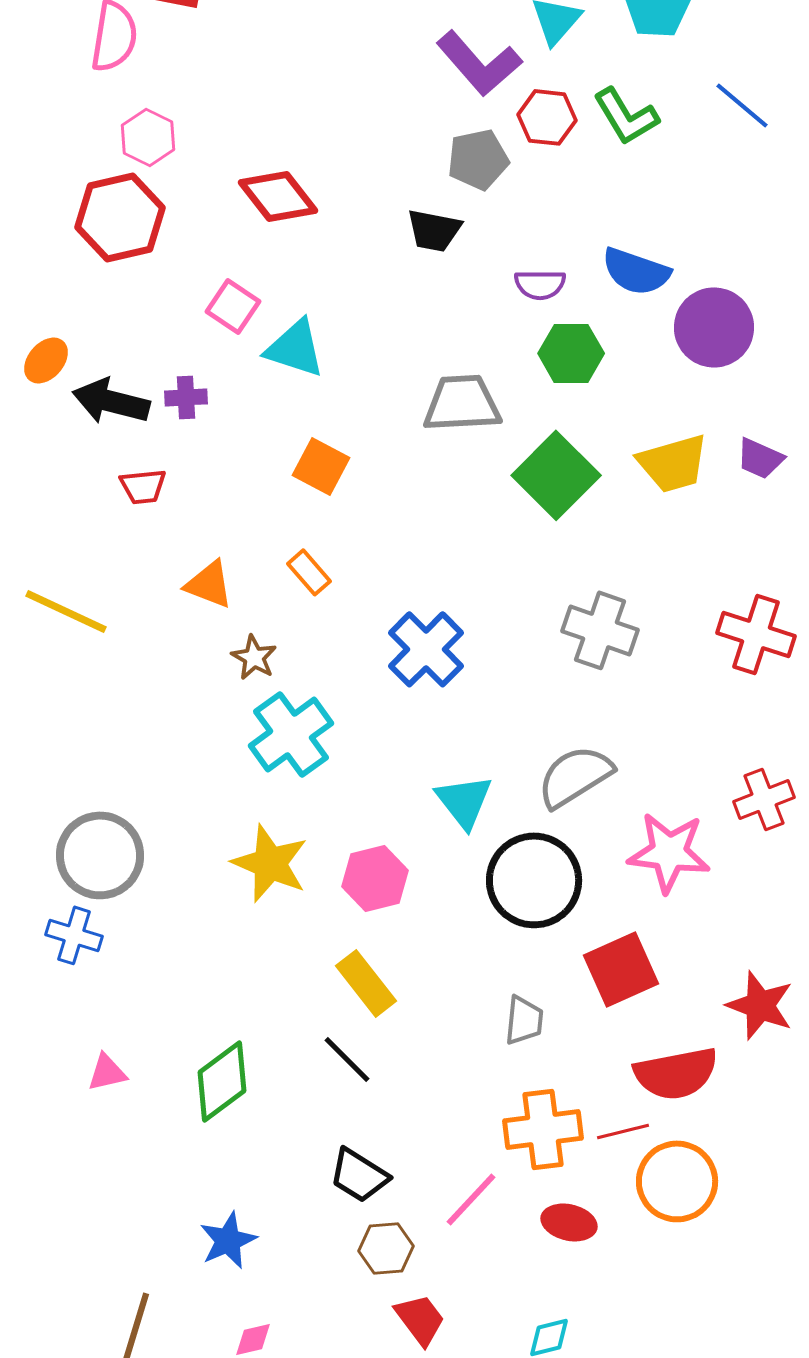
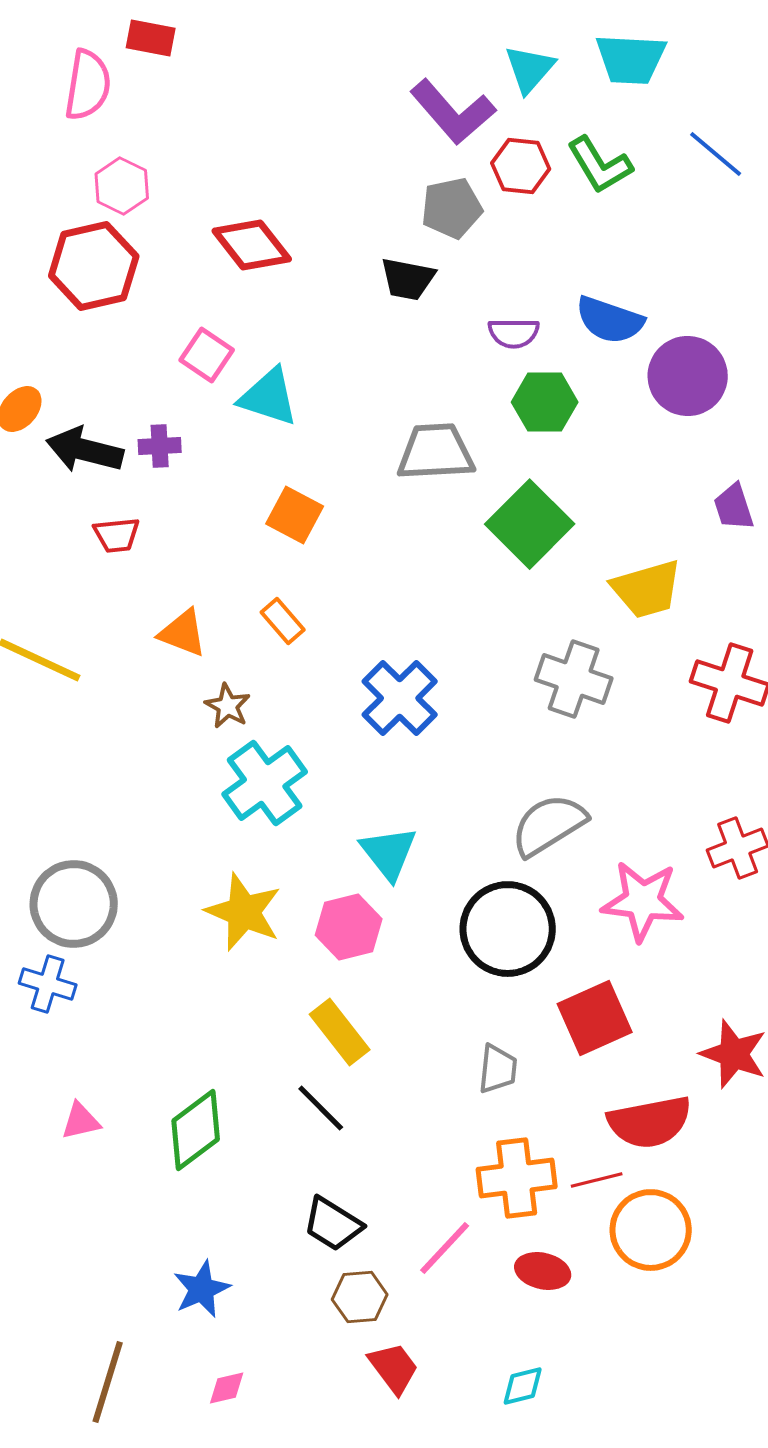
purple trapezoid: (760, 458) -> (734, 507), turned 48
yellow trapezoid: (673, 463) -> (647, 589), moved
cyan triangle: (464, 801) -> (389, 853), moved

